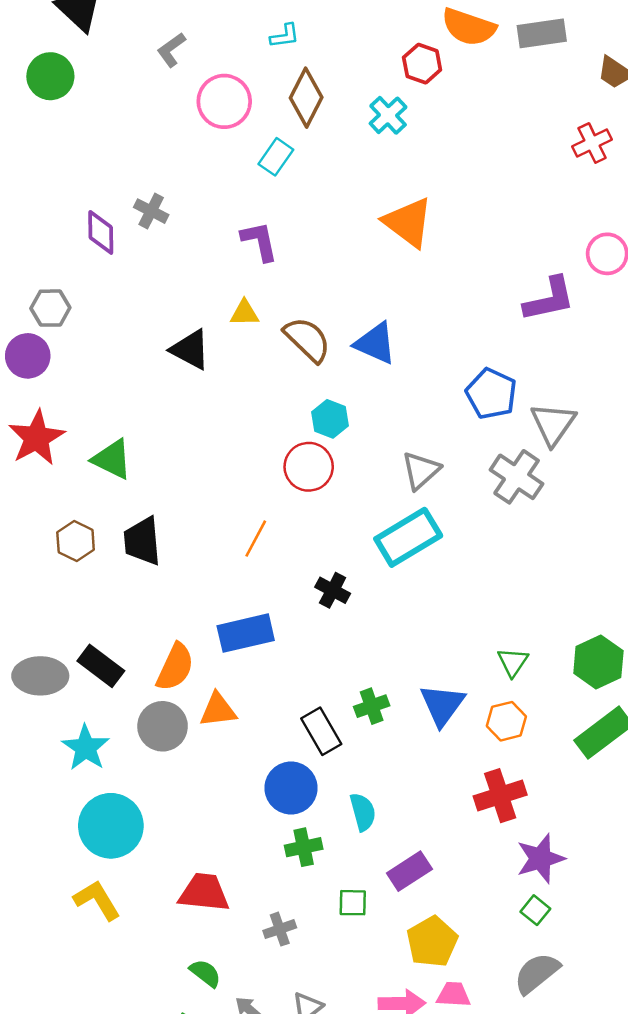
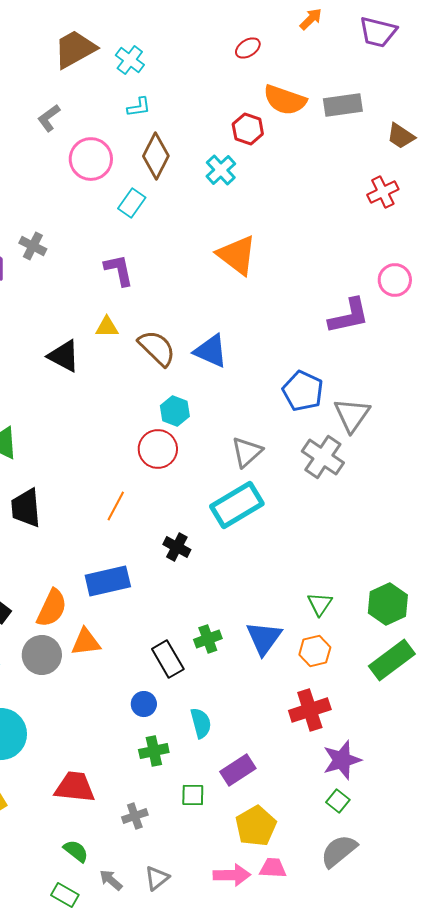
blue circle: (291, 788) -> (144, 704), size x0.6

